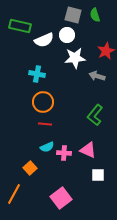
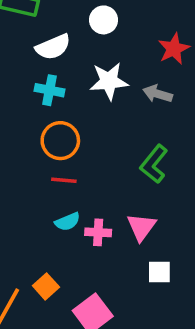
white semicircle: (44, 40) -> (53, 47), moved
white star: (75, 58) -> (109, 81), moved
pink triangle: (88, 150) -> (141, 227), turned 42
orange square: (30, 168) -> (46, 286), moved

